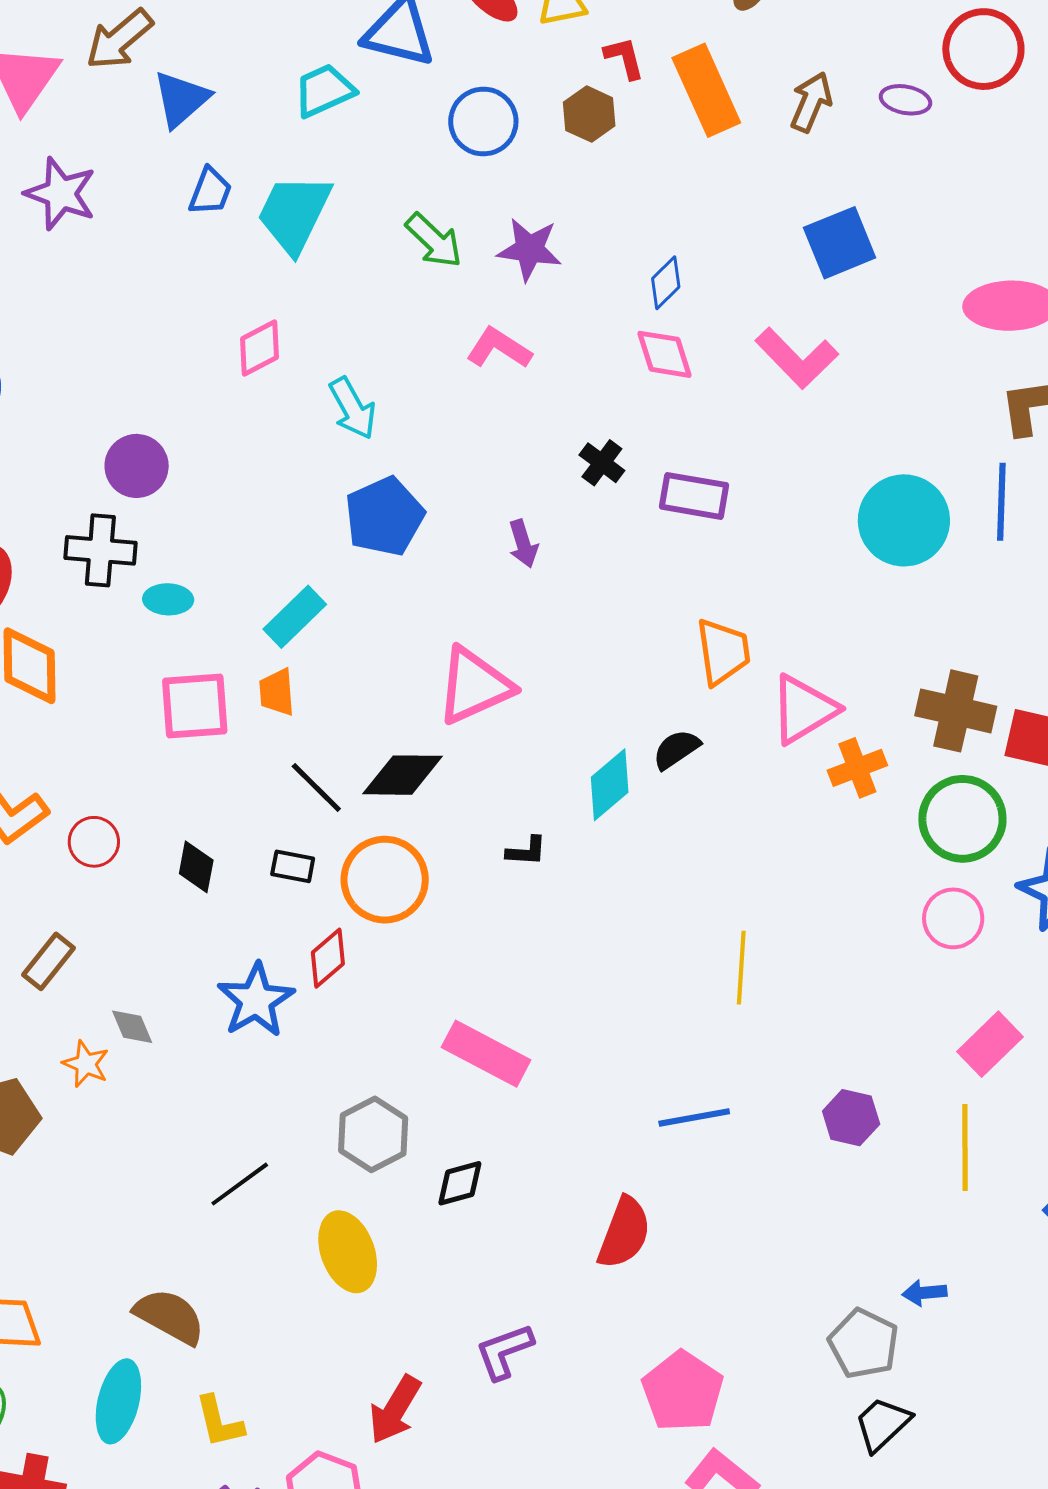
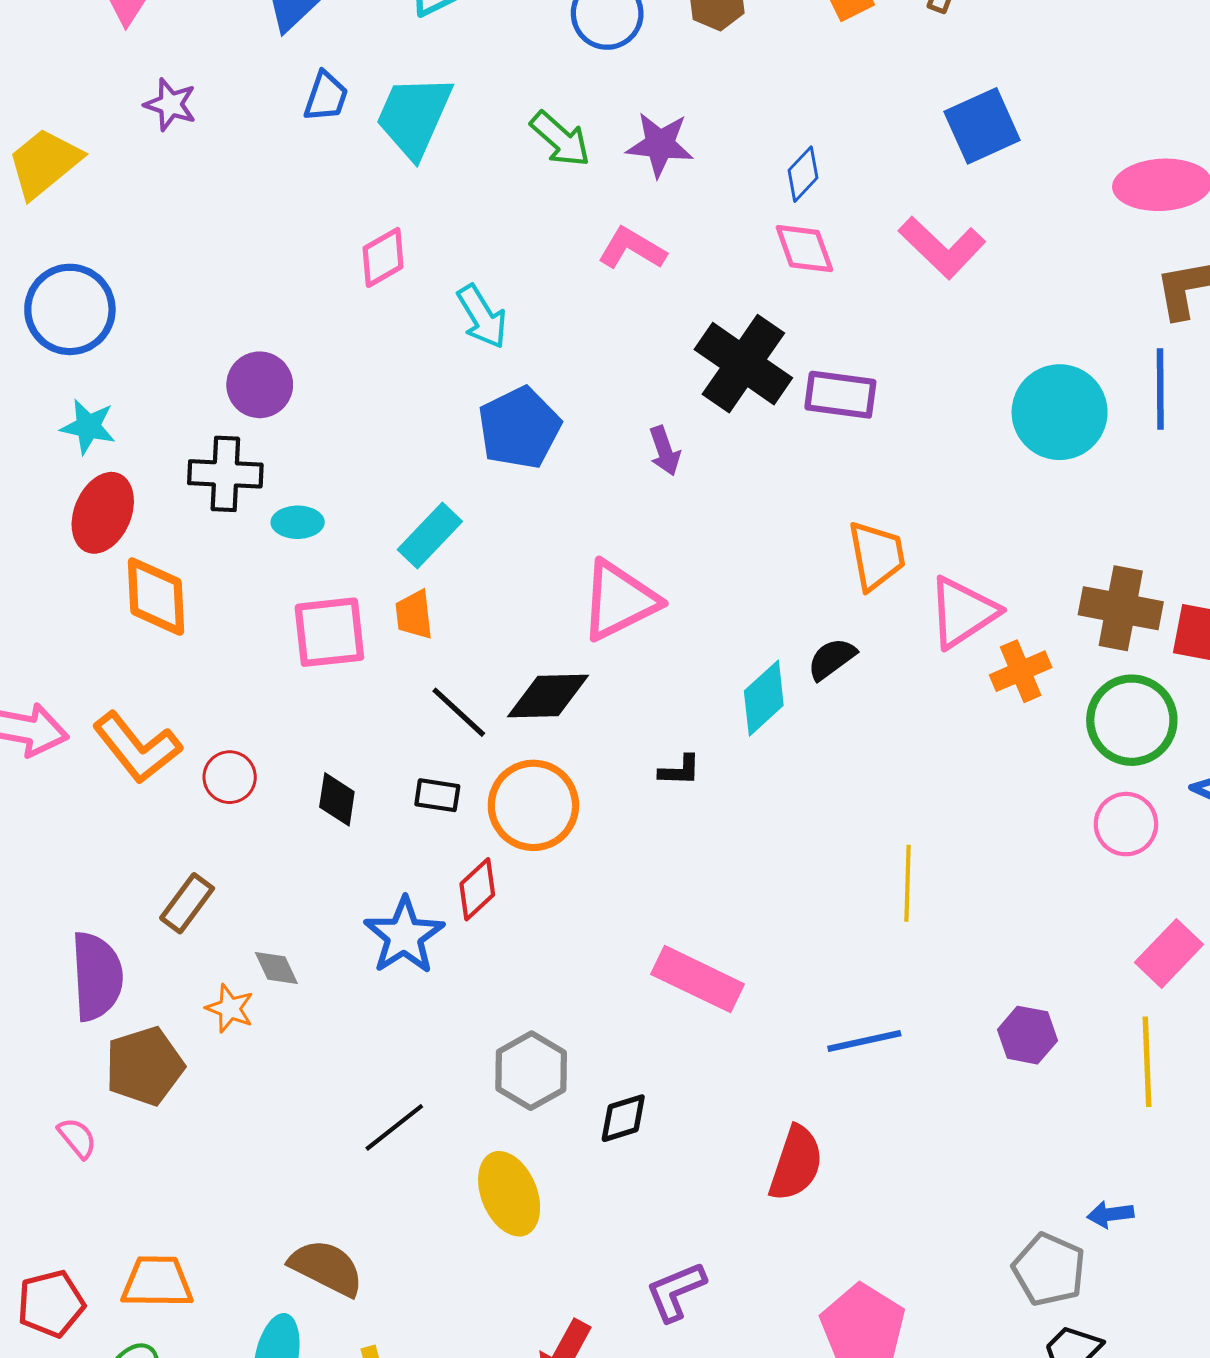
purple star: (61, 194) -> (170, 104), size x0.7
black cross: (602, 463) -> (743, 364), size x2.0
pink rectangle: (486, 1054) -> (698, 979), moved

